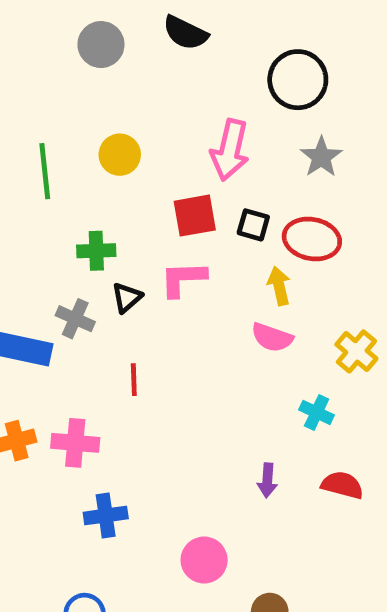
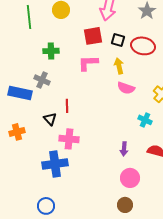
yellow arrow: (279, 286) -> (119, 66), moved
black triangle: (127, 298) -> (50, 119), moved, turned -32
pink cross: (75, 443) -> (69, 139), moved
blue cross: (106, 516) -> (55, 164), size x1.4
pink circle: (204, 560) -> (130, 178), moved

